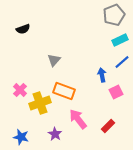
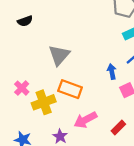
gray triangle: (54, 60) -> (59, 55), size x1.5
pink arrow: (78, 119) -> (85, 120), turned -80

